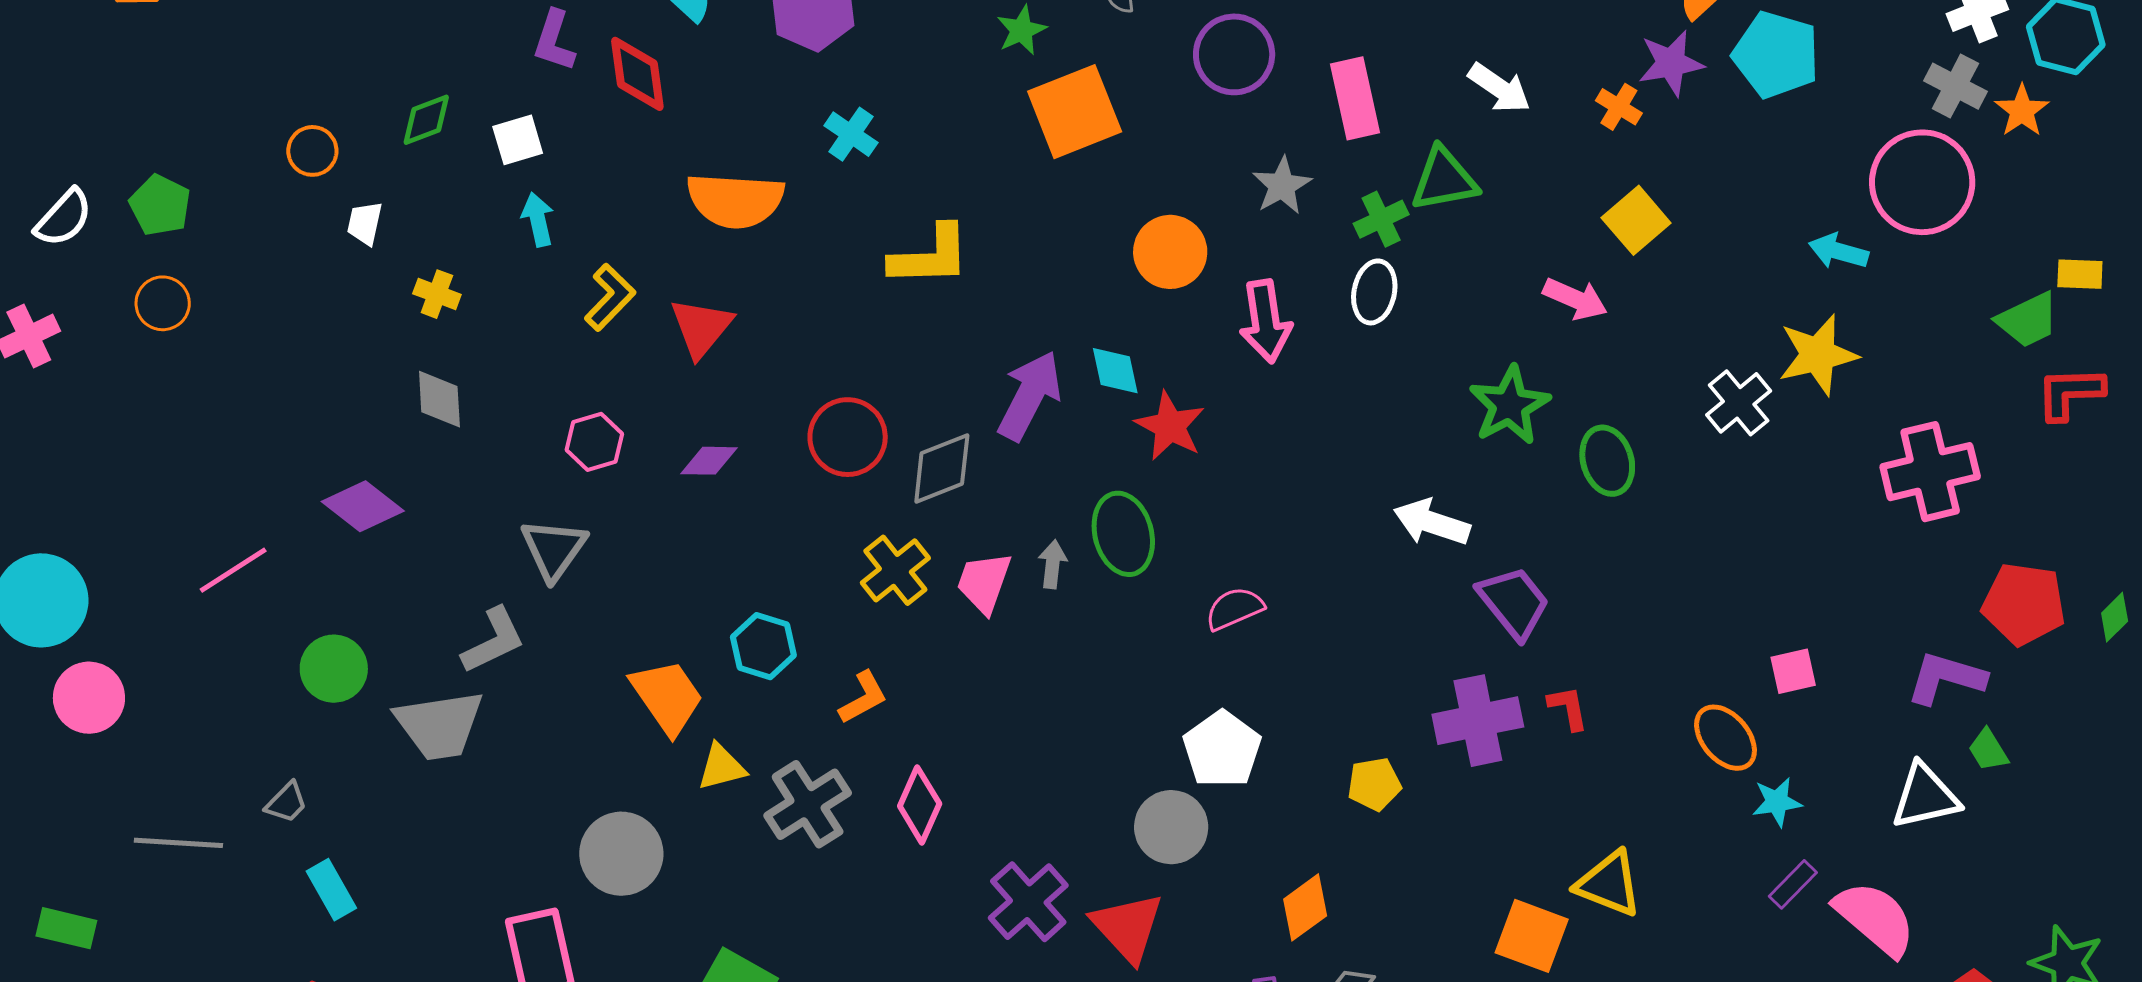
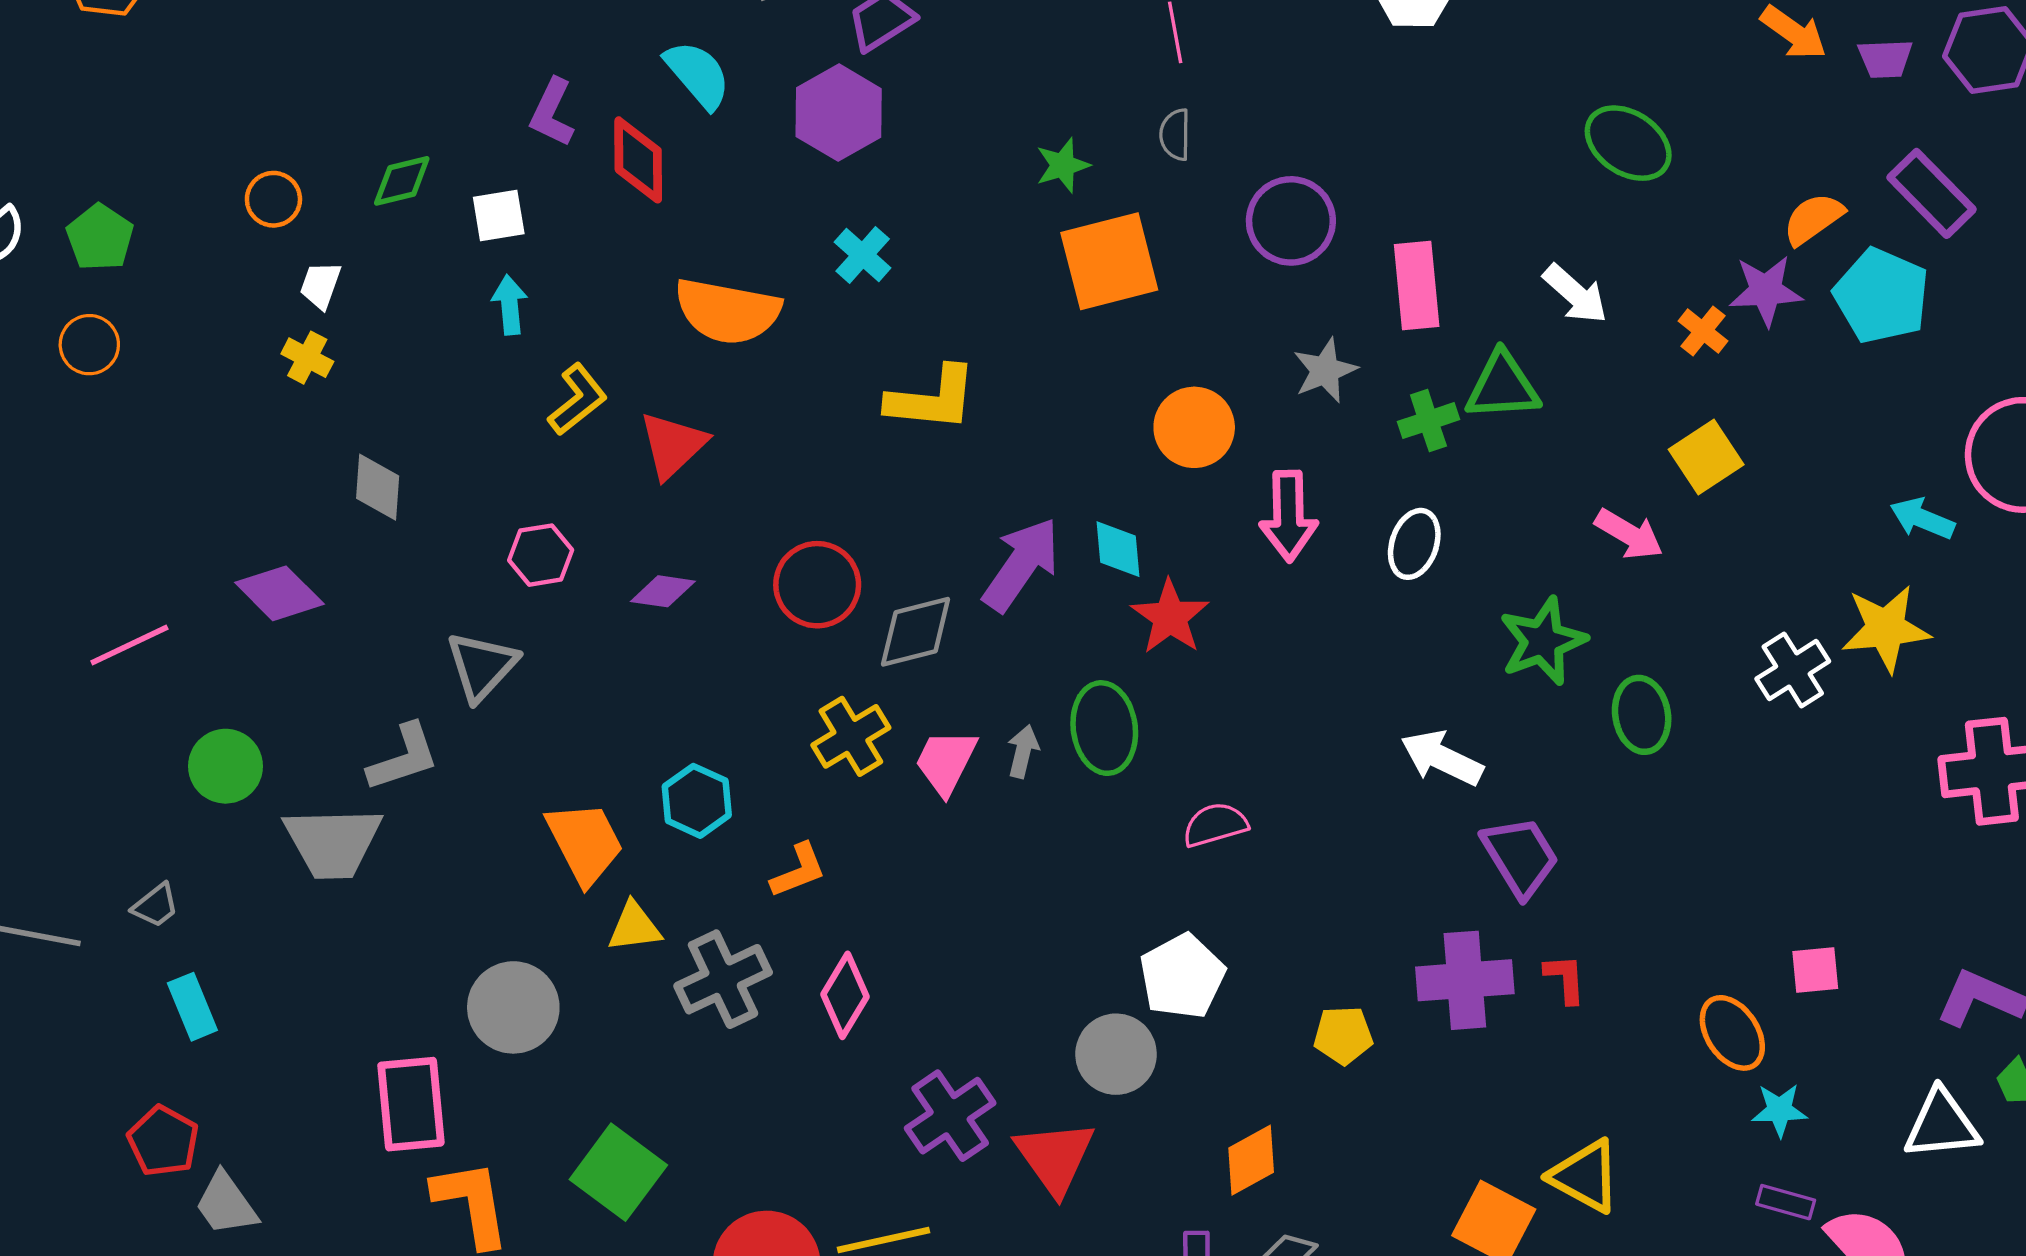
white ellipse: (1374, 292) -> (1414, 544), moved
yellow cross: (437, 294) -> (307, 358), moved
purple rectangle: (1793, 884) -> (1786, 1202), turned 54

